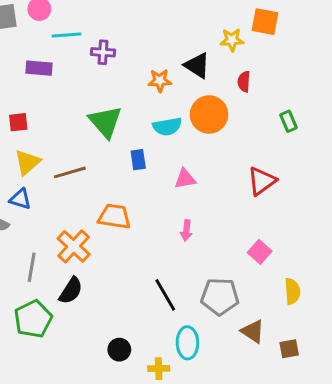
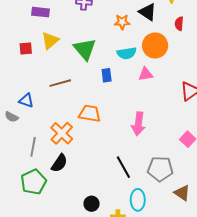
yellow triangle: (27, 162) -> (50, 41), moved
pink triangle: (185, 179) -> (146, 74), moved
pink arrow: (186, 231) -> (138, 124), size x1.6

